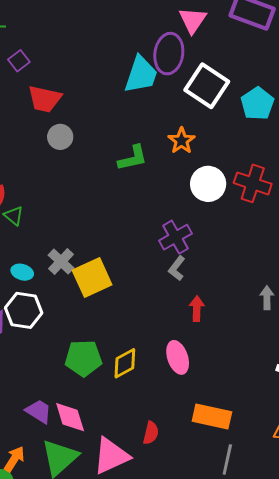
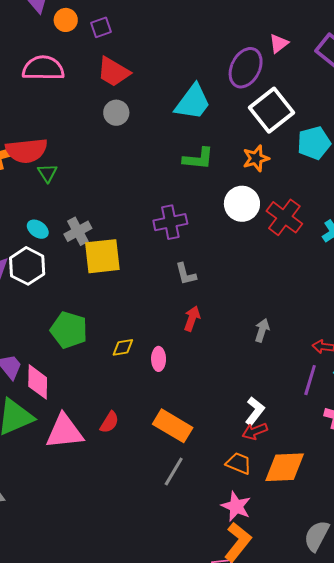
pink triangle: (193, 20) -> (279, 43), size x0.7
cyan trapezoid: (141, 75) -> (193, 102), moved
orange star: (182, 141) -> (256, 158), moved
green L-shape: (133, 158) -> (198, 159), moved
purple cross: (176, 237) -> (170, 222), moved
gray L-shape: (177, 268) -> (186, 274), turned -70
pink ellipse: (178, 357) -> (159, 359), size x0.7
yellow diamond: (125, 363) -> (123, 347), moved, size x0.7

